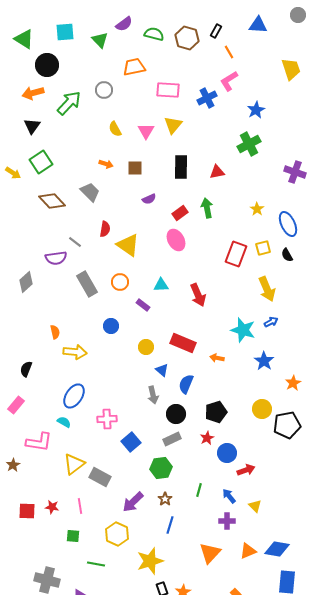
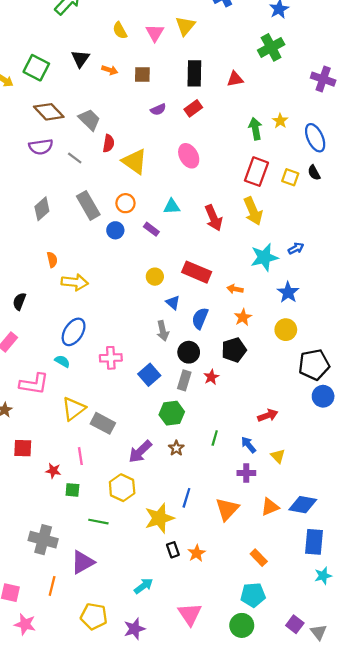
black triangle: (32, 126) -> (80, 59), moved
green square: (41, 162) -> (36, 68), turned -30
gray trapezoid: (90, 192) -> (89, 120), moved
green arrow: (207, 208) -> (255, 129), moved
red rectangle: (180, 213) -> (193, 108), moved
yellow square: (263, 248) -> (290, 177), moved, turned 35
purple semicircle: (56, 258) -> (41, 147), moved
gray diamond: (26, 282) -> (42, 209), moved
yellow arrow: (267, 289) -> (253, 211), moved
blue circle: (111, 326) -> (115, 230), moved
cyan star: (243, 330) -> (264, 257), turned -30
orange star: (293, 383) -> (243, 317), moved
yellow circle: (262, 409) -> (286, 330), moved
red star: (207, 438) -> (211, 377), moved
gray rectangle: (172, 439) -> (184, 380), turned -48
blue square: (131, 442) -> (149, 375), moved
blue circle: (227, 453) -> (323, 396), moved
red star: (52, 507) -> (53, 471), moved
red square: (27, 511) -> (23, 448), moved
blue line: (170, 525) -> (186, 498), moved

